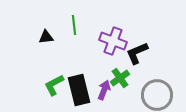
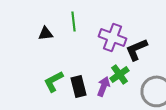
black rectangle: (79, 90) -> (79, 86), size x0.7

